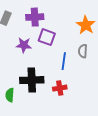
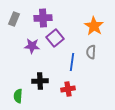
purple square: (47, 37) -> (55, 38), turned 30
black cross: (32, 80) -> (40, 81), size x0.7

